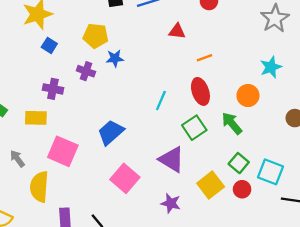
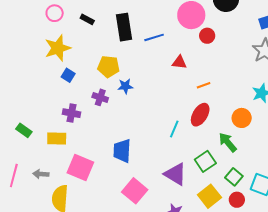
red ellipse: (200, 91) -> (200, 115), turned 50
cyan line: (161, 101) -> (174, 129), moved
green square: (194, 128) -> (205, 161), moved
blue trapezoid: (111, 132) -> (122, 151), turned -45
gray arrow: (17, 159) -> (41, 174), turned -49

